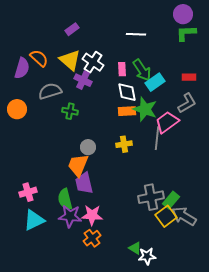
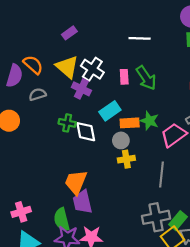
cyan rectangle: (155, 82) -> (110, 111), moved
gray semicircle: (50, 91) -> (38, 94), moved, size x0.7
white diamond: (127, 92) -> (86, 132), moved
green star: (145, 109) -> (149, 121), size x0.7
gray line: (157, 138) -> (162, 174), moved
gray circle: (88, 147) -> (121, 140), moved

